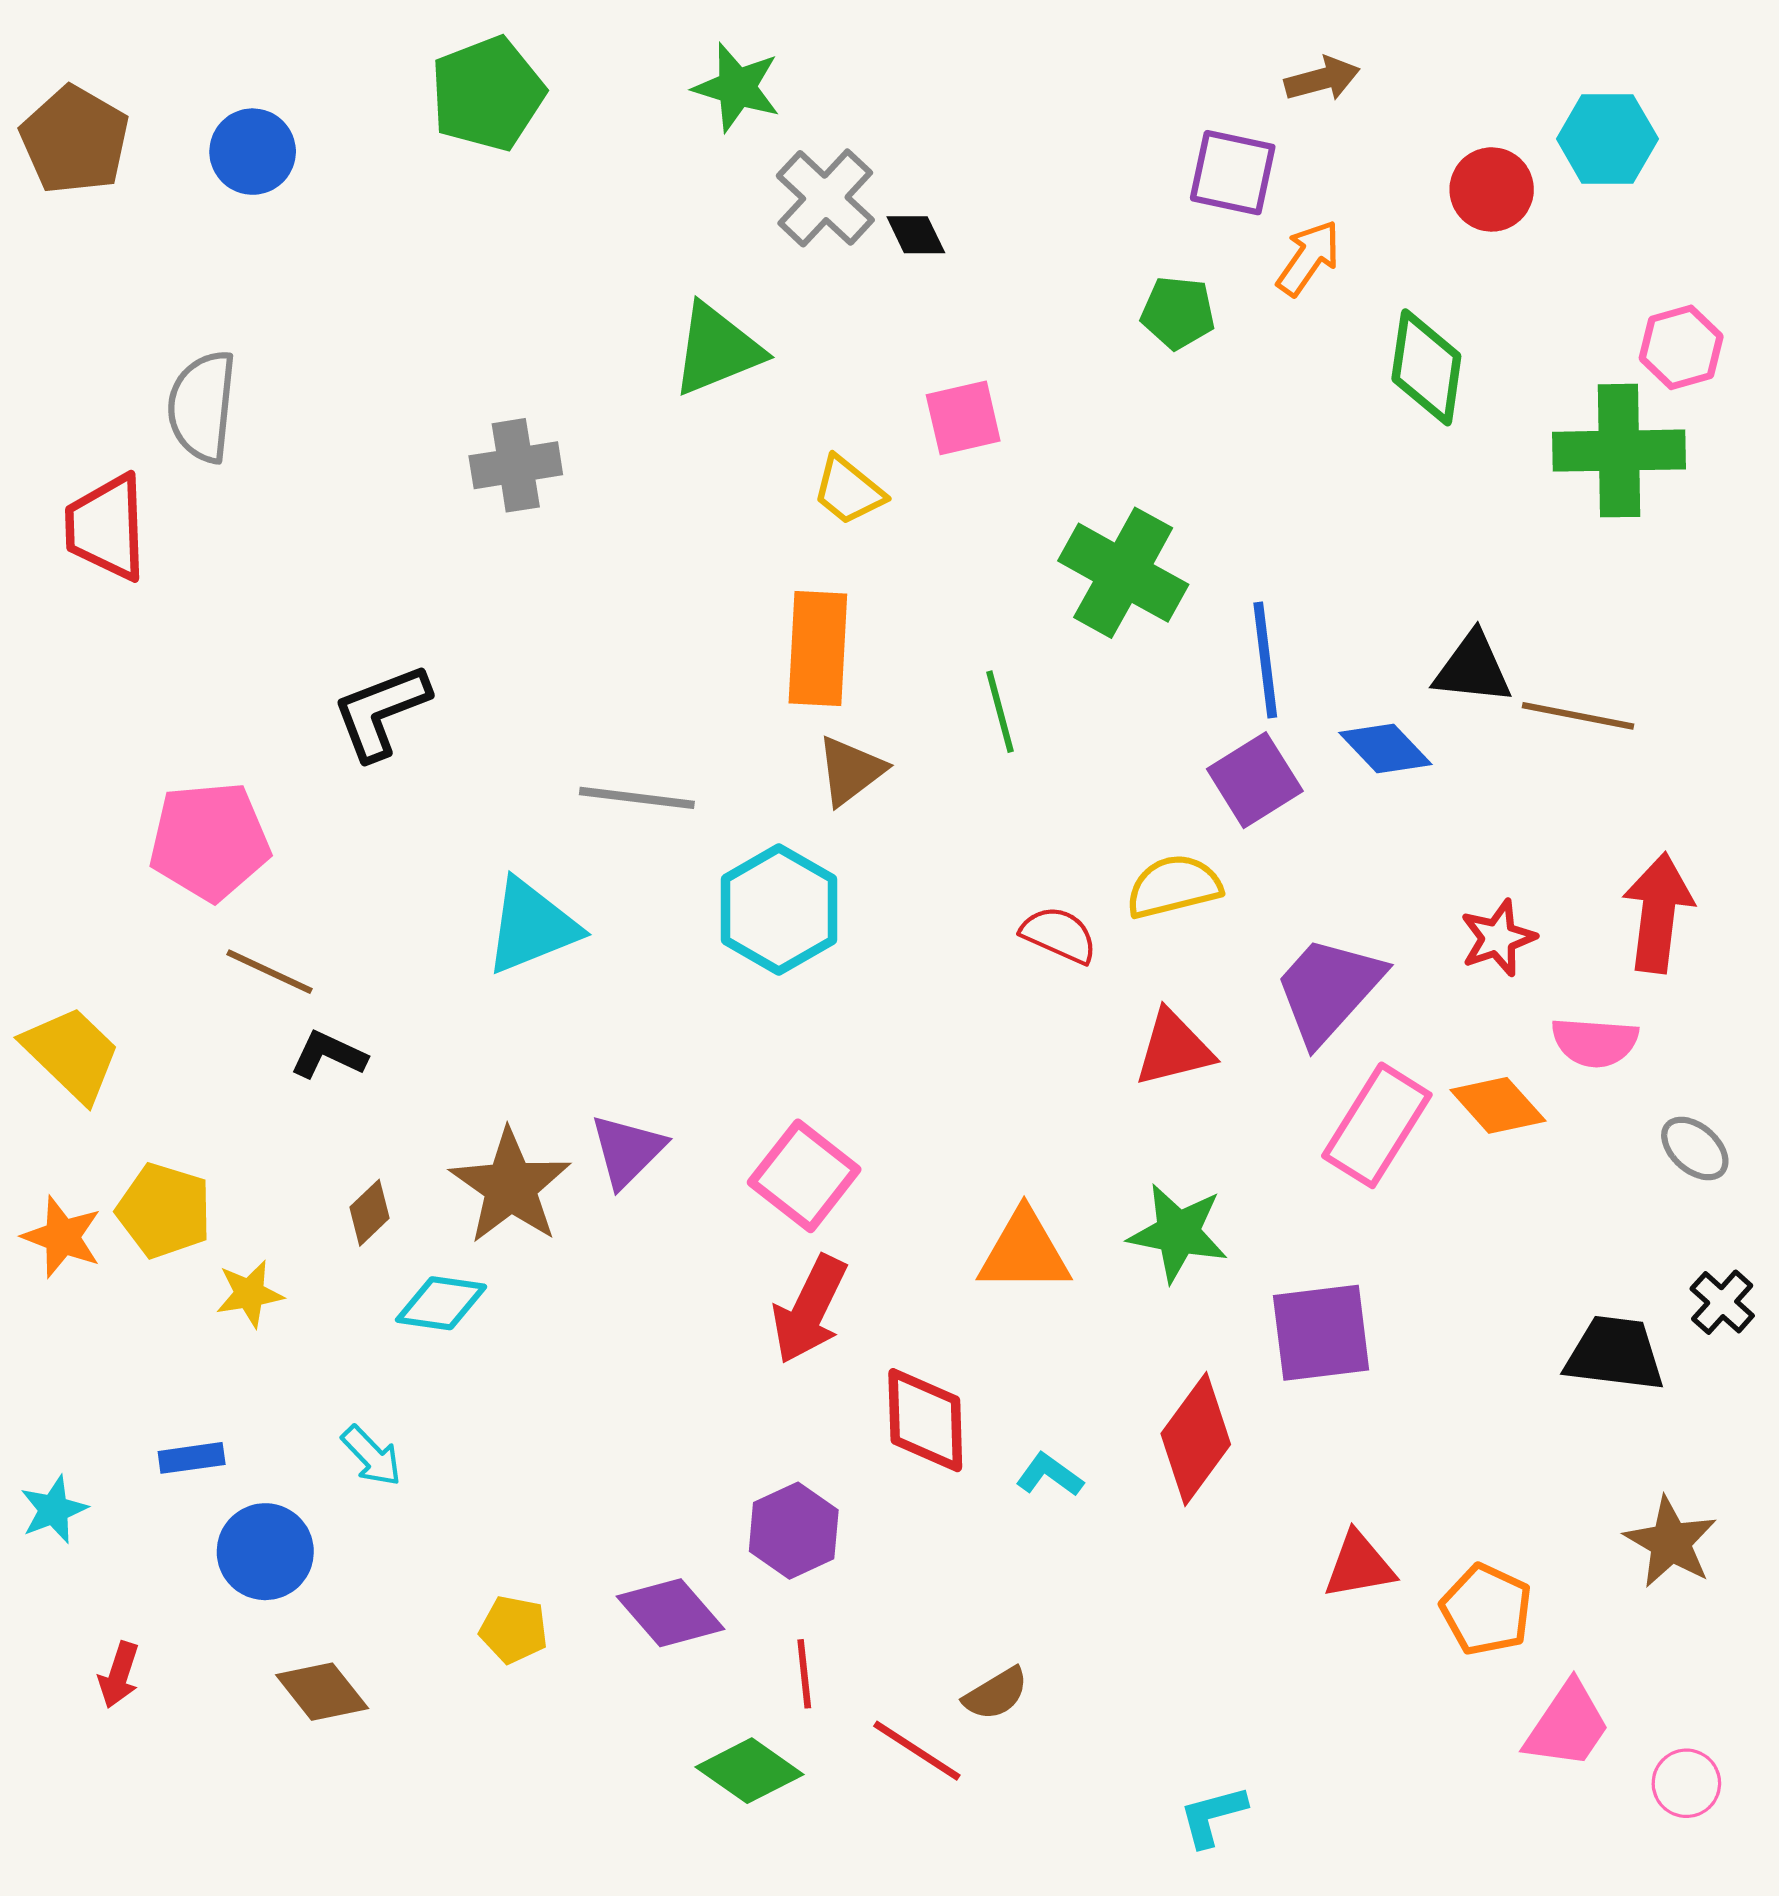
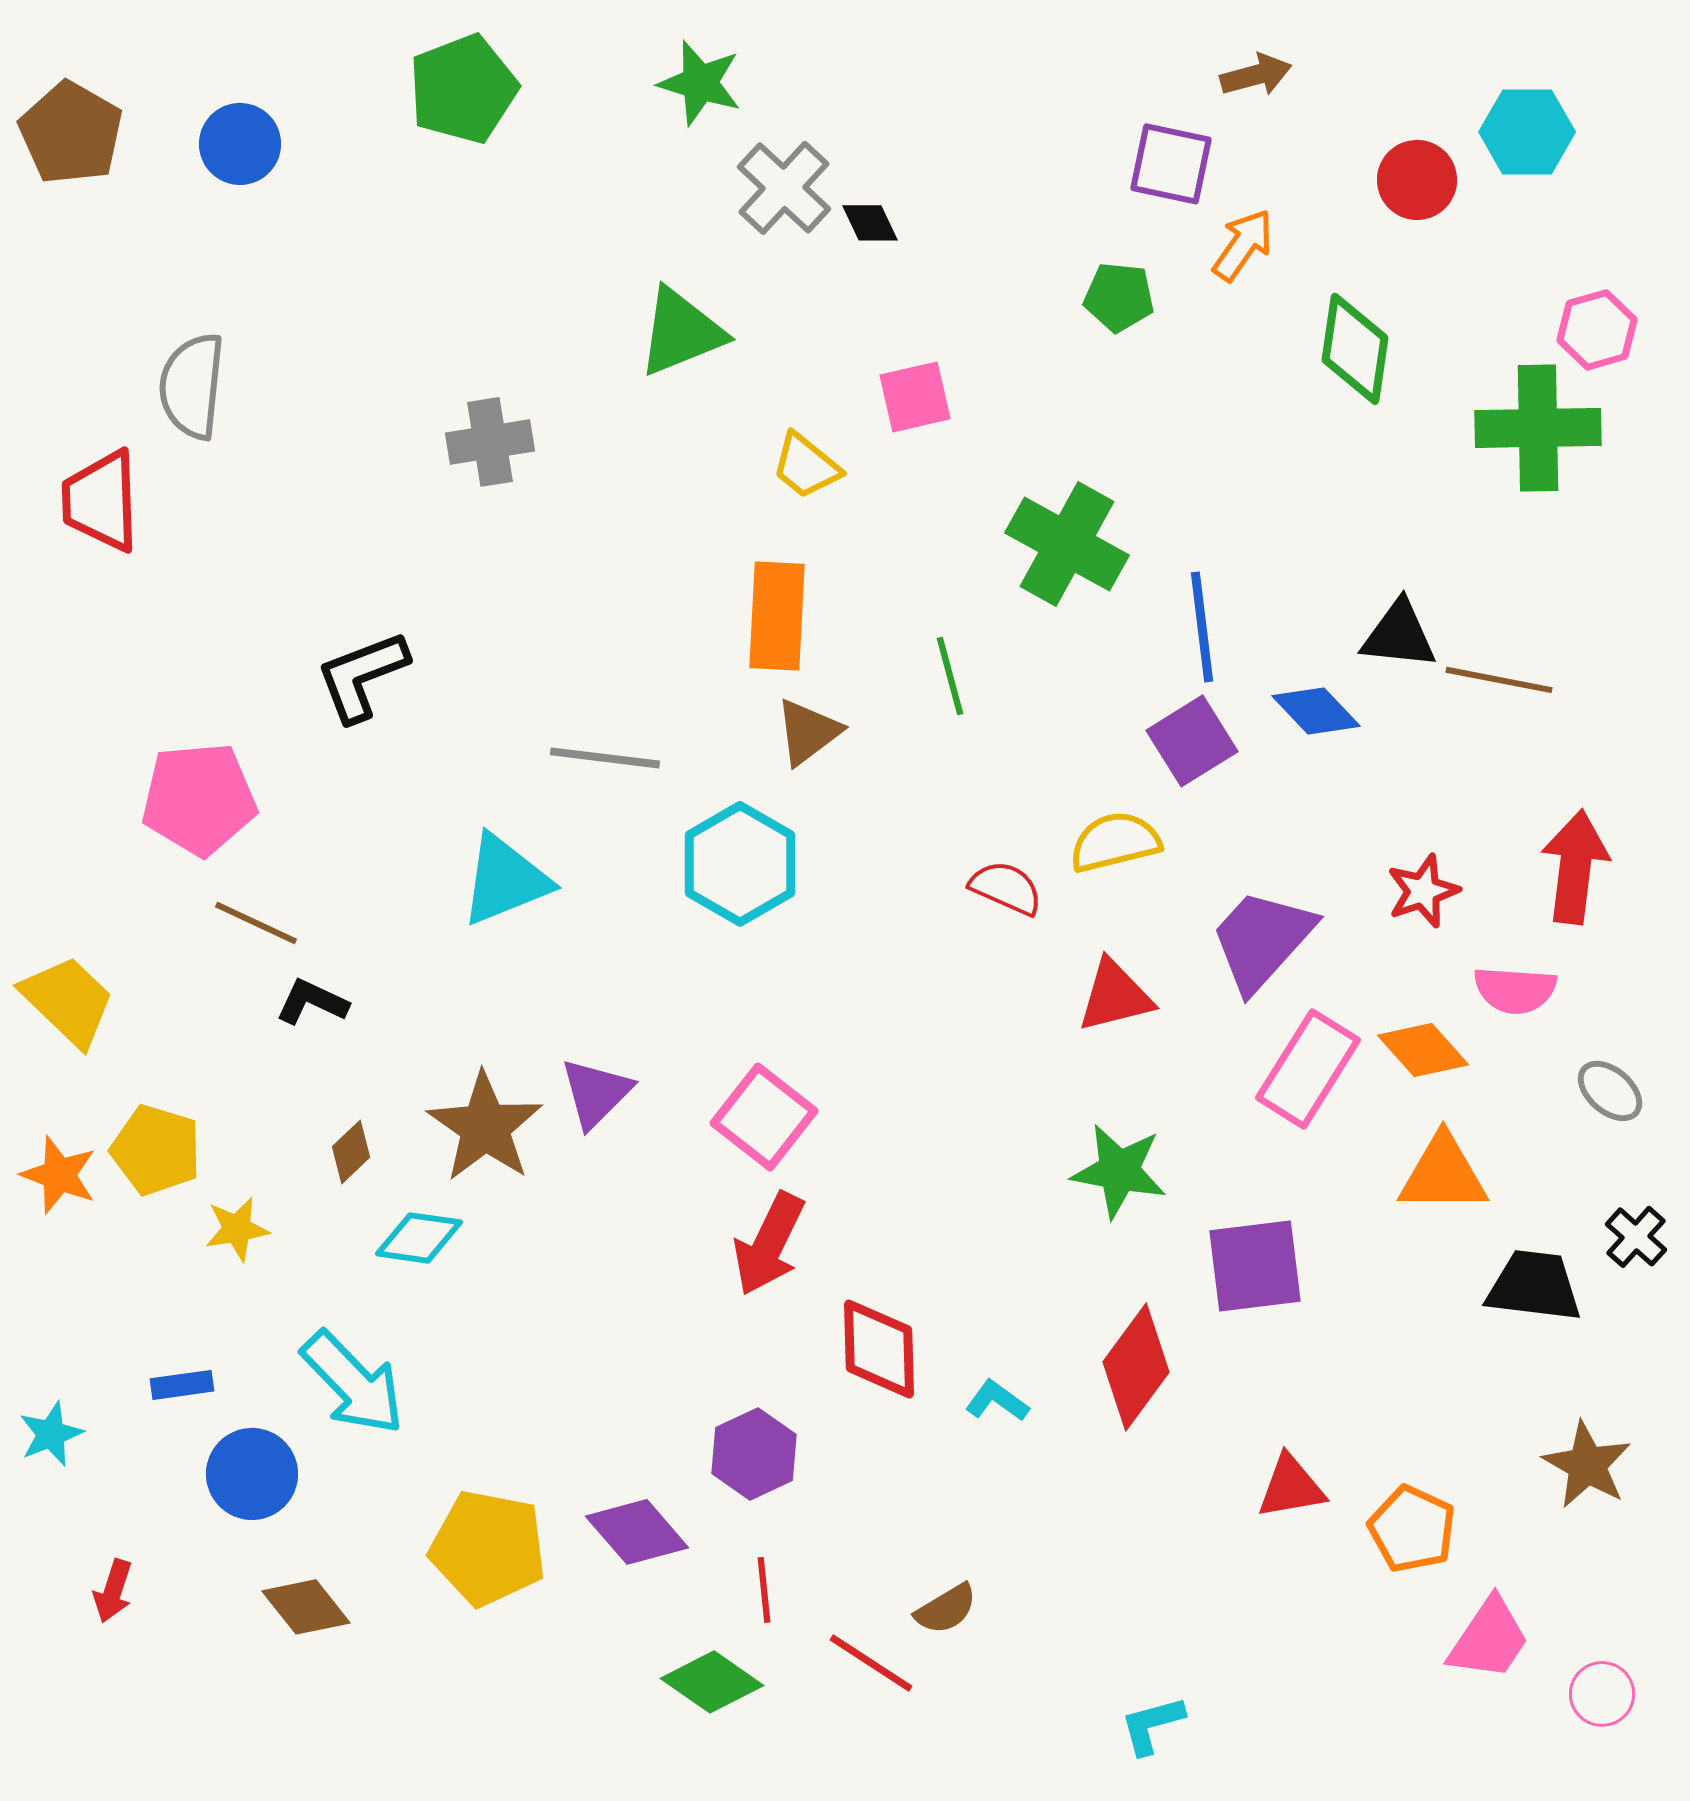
orange triangle: (1024, 1252) -> (1443, 1174), moved
cyan arrow: (372, 1456) -> (353, 1383), size x1.8
yellow pentagon: (514, 1630) -> (488, 1548), size x1.8

